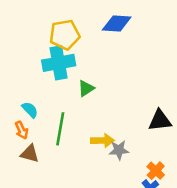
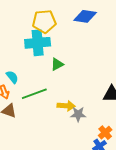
green line: (60, 129) -> (34, 94), turned 55

